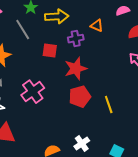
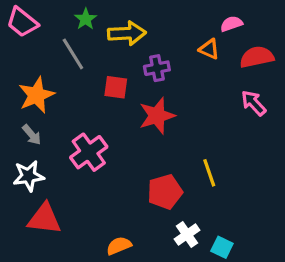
orange triangle: (97, 26) -> (209, 49), moved
red pentagon: (80, 97) -> (165, 192), moved
white cross: (82, 144) -> (187, 235), moved

